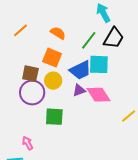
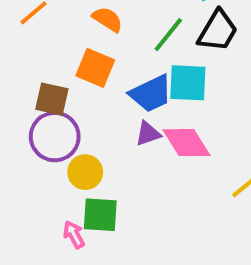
yellow circle: (53, 81) -> (85, 172), moved
green square: (54, 117) -> (100, 215), moved
pink arrow: (28, 143) -> (74, 235), moved

